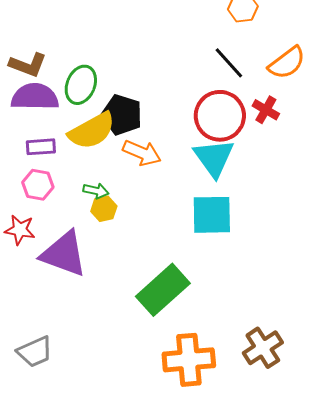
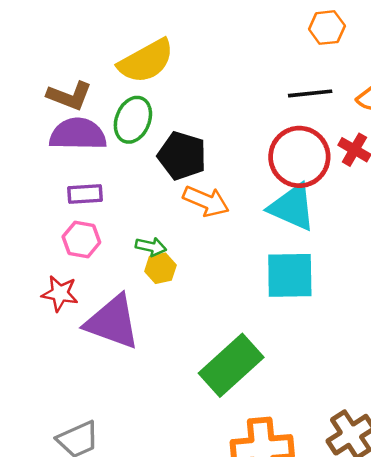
black line: (229, 63) -> (310, 93), turned -54
yellow semicircle: (92, 131) -> (146, 61), moved
cyan triangle: (214, 158) -> (292, 207), turned -30

